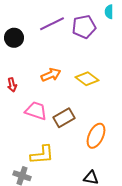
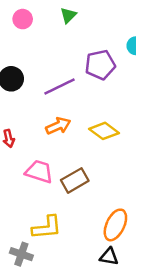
purple line: (52, 24) -> (59, 86), moved
orange ellipse: (96, 136) -> (115, 225), moved

